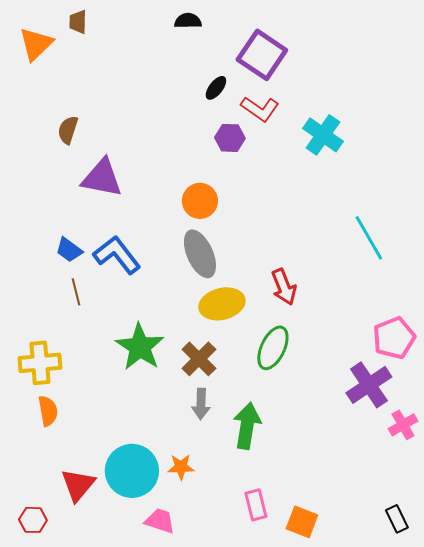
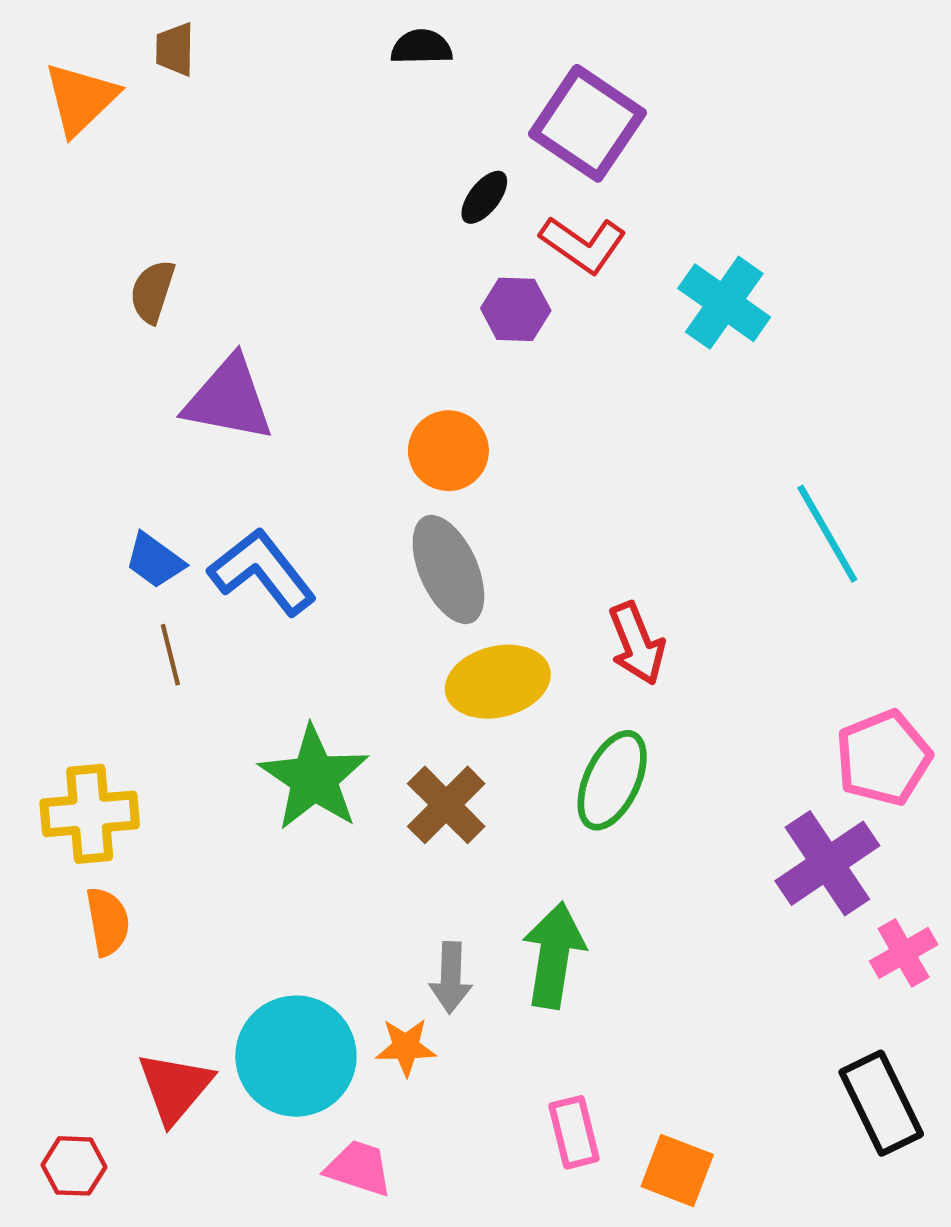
gray arrow: (201, 404) -> (451, 978), moved
black rectangle: (397, 519) -> (881, 1103), moved, size x1.6

